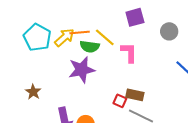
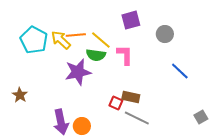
yellow arrow: (64, 37) -> (61, 40), turned -95
green semicircle: (90, 47) -> (96, 55), moved
brown star: (33, 92) -> (20, 95), moved

